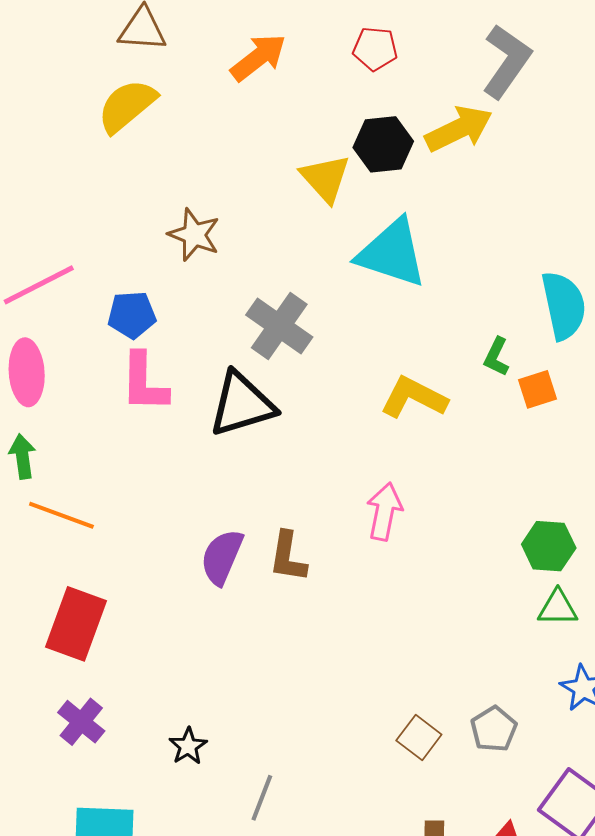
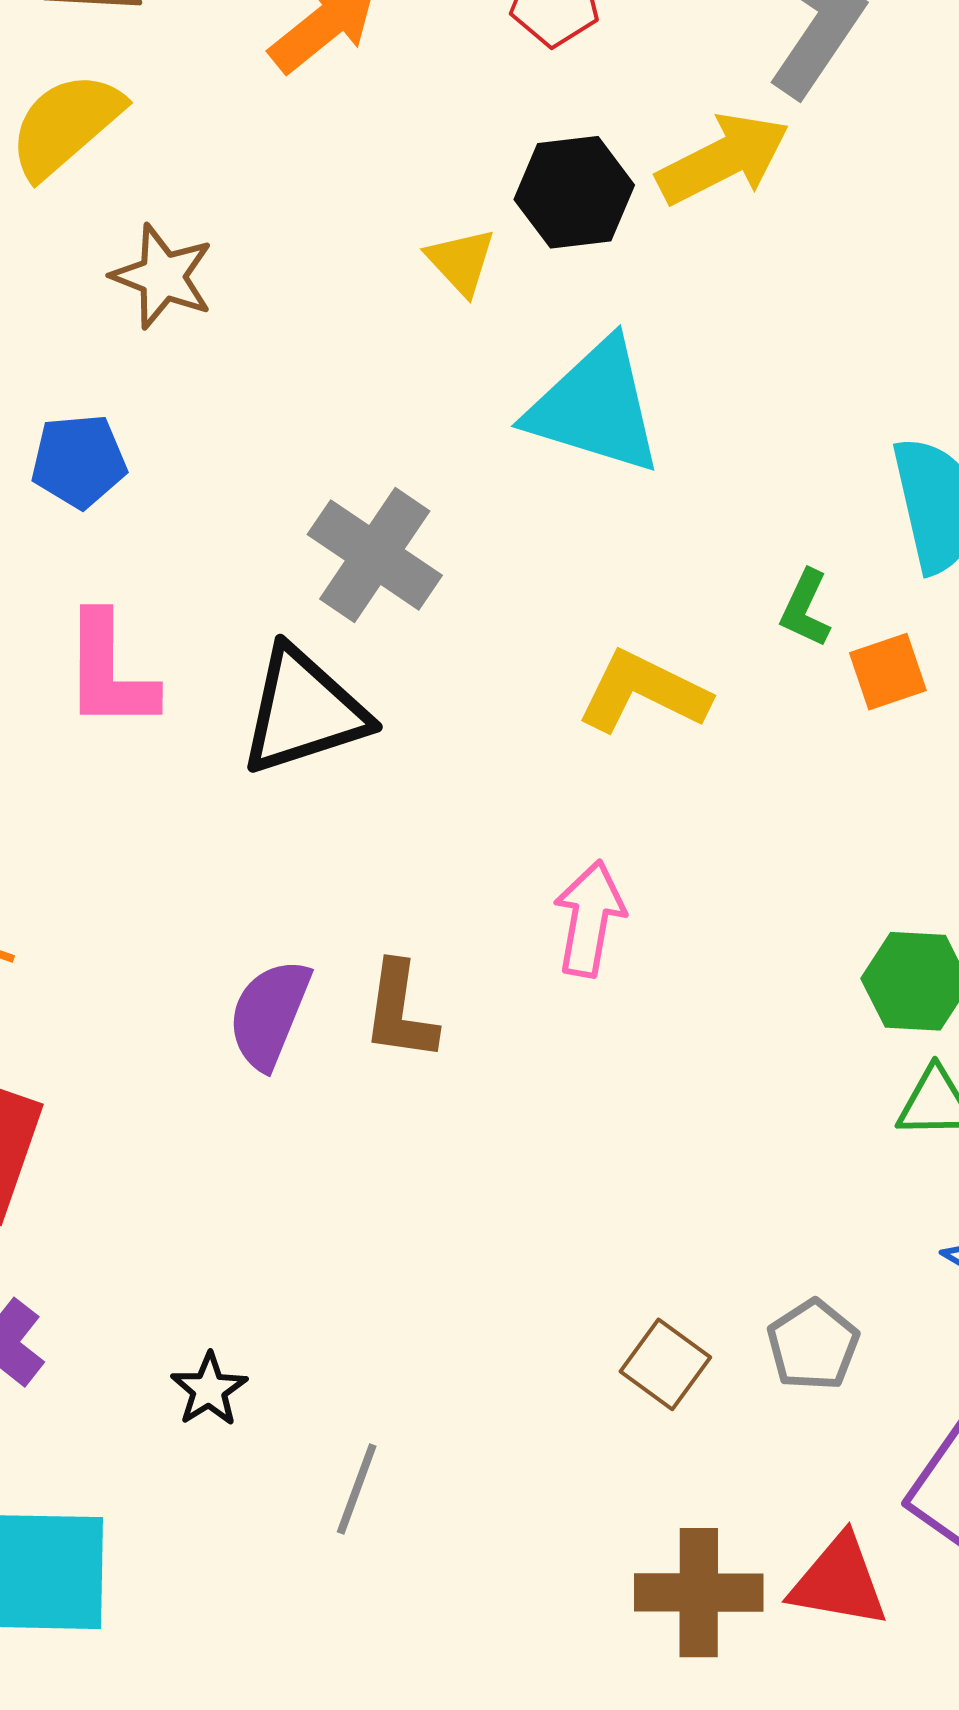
yellow triangle: (325, 178) -> (461, 261), size x0.7
brown star: (194, 235) -> (163, 276), moved
blue pentagon: (132, 315) -> (79, 461), moved

